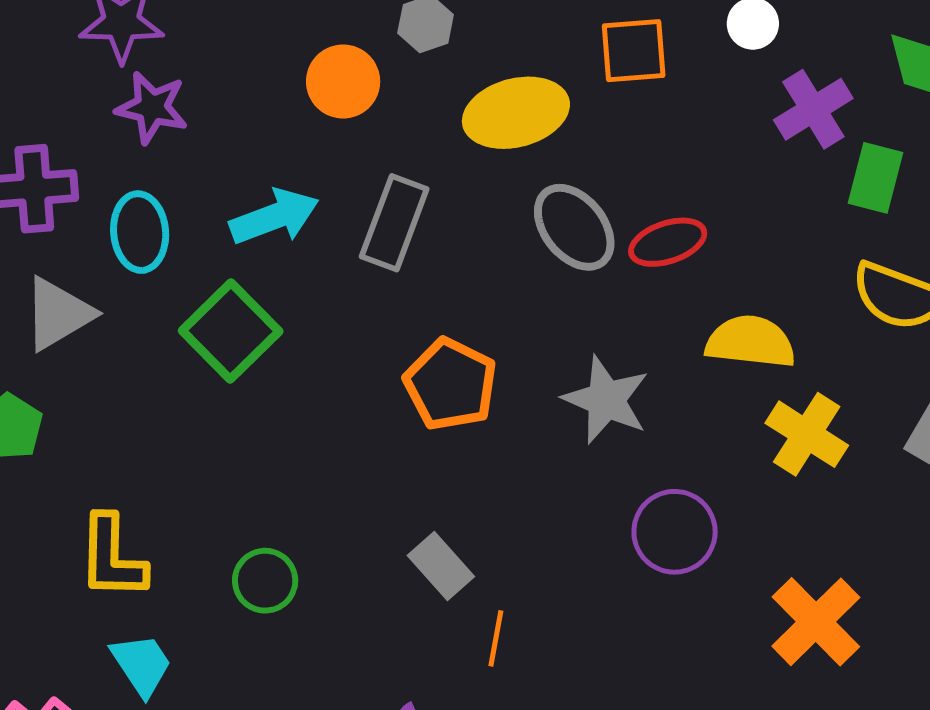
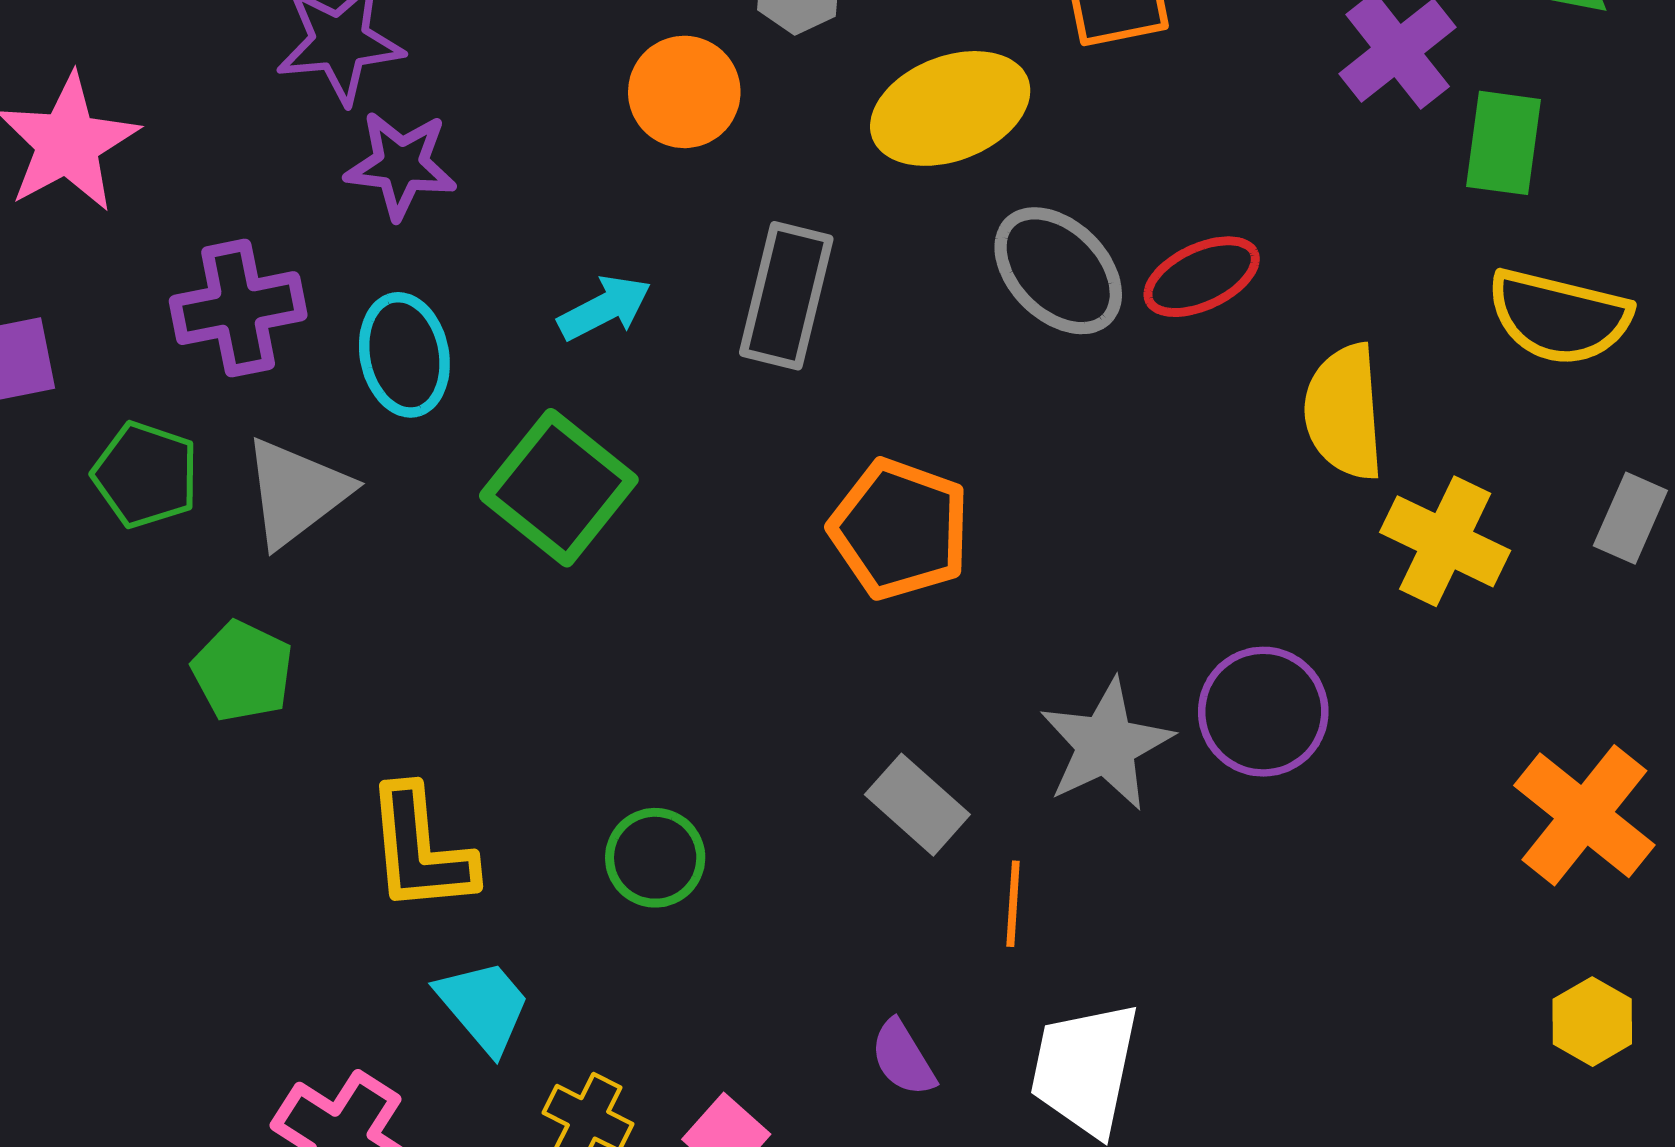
cyan arrow: (274, 217) -> (605, 308), size x0.7
yellow semicircle: (751, 342) -> (1344, 412), turned -94
gray star: (606, 400) -> (1106, 745), moved, turned 30
orange cross: (816, 622) -> (1584, 815), moved

